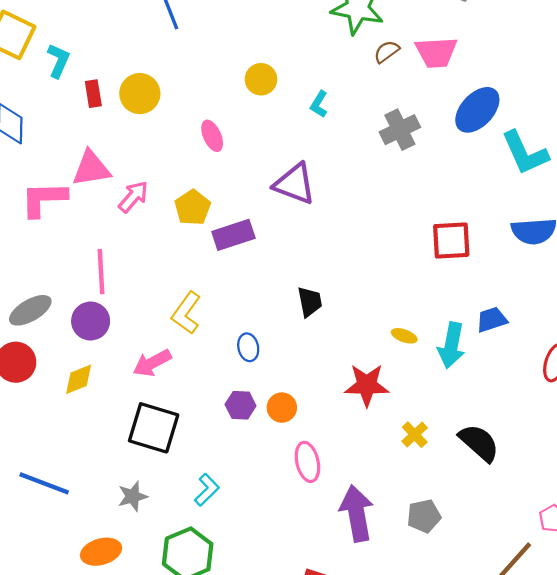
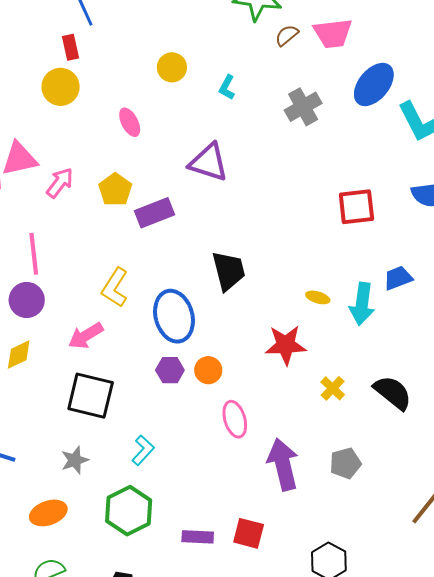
red rectangle: (93, 94) -> (71, 47), moved
black trapezoid: (310, 302) -> (229, 271), size x1.4
blue ellipse: (248, 347) -> (174, 316), size x2.0

